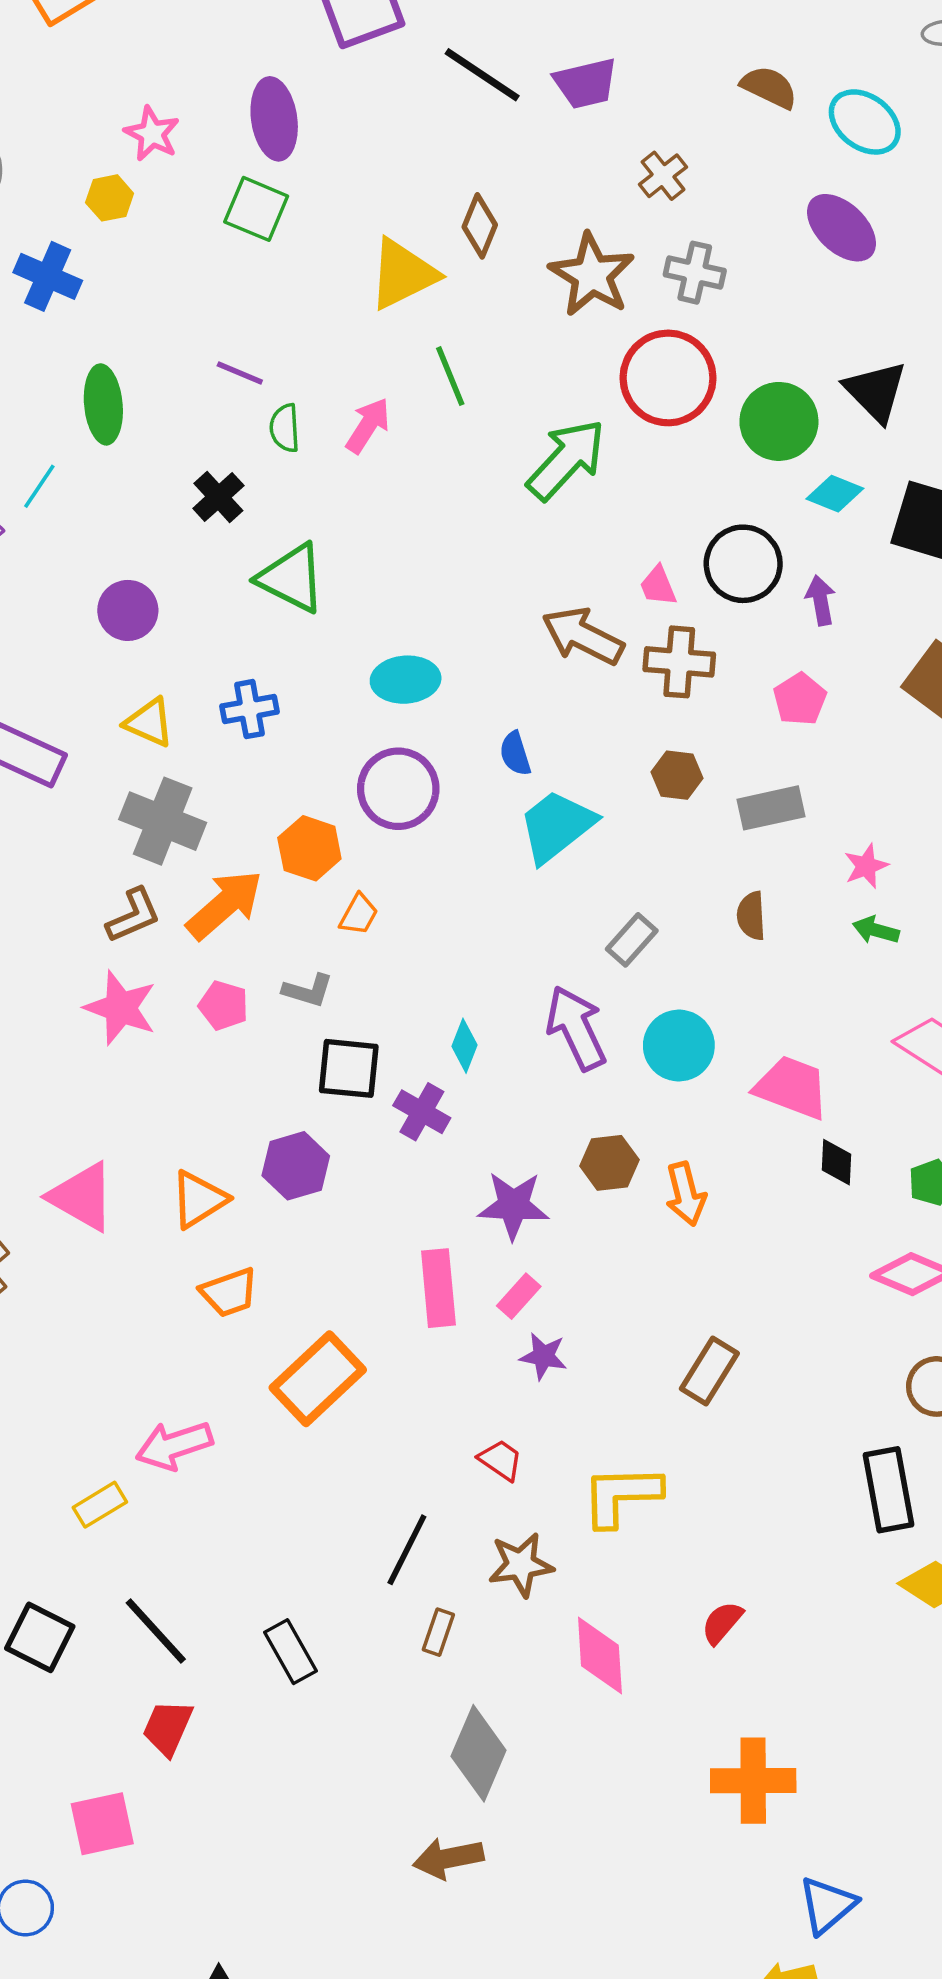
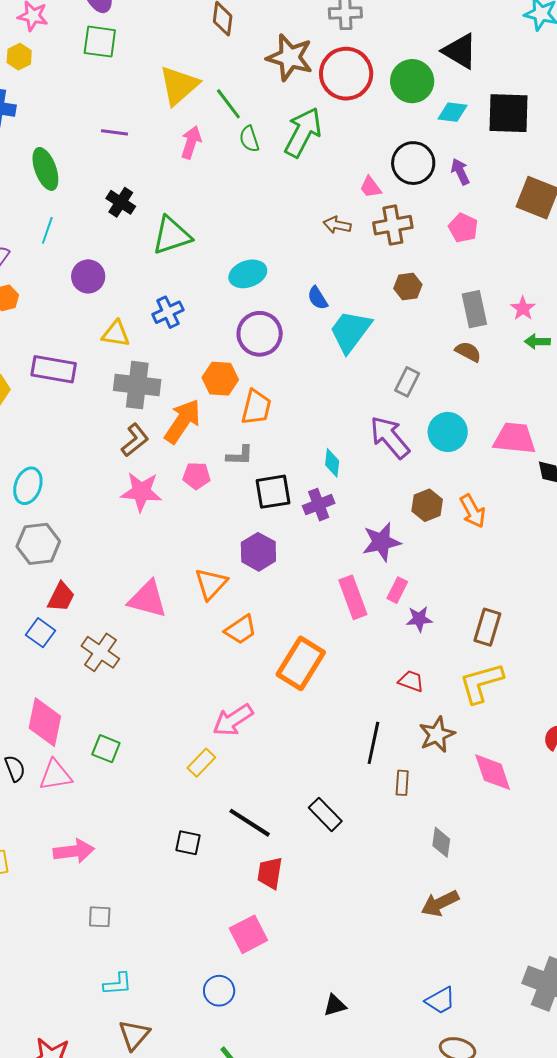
yellow triangle: (403, 274) -> (179, 86), moved
brown star: (592, 275) -> (290, 57), moved
green semicircle: (285, 428) -> (249, 139), moved
cyan line: (39, 486) -> (47, 230), moved
green triangle: (291, 578) -> (172, 236), turned -30
brown arrow: (583, 636) -> (337, 225), size x0.6
gray rectangle: (771, 808) -> (474, 309), moved, turned -75
orange trapezoid: (359, 914) -> (256, 407), size x1.5
brown semicircle: (751, 916) -> (468, 352), turned 136
purple cross: (422, 1112) -> (319, 505), turned -36
brown rectangle: (709, 1371) -> (487, 627), moved
black square: (40, 1637) -> (188, 843), size x0.7
gray diamond: (479, 1753) -> (441, 842), size x0.6

